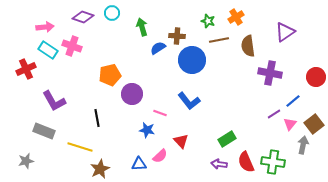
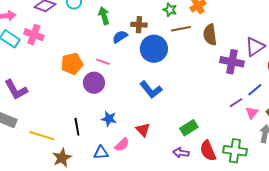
purple triangle: (285, 32) -> (255, 47), moved
pink line: (160, 113) -> (103, 62), moved
black line: (97, 118) -> (77, 127), moved

